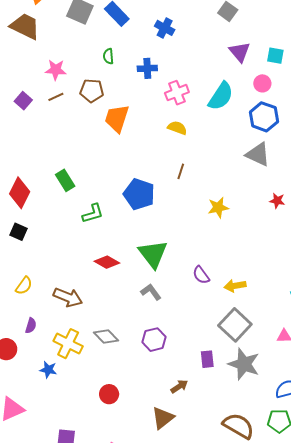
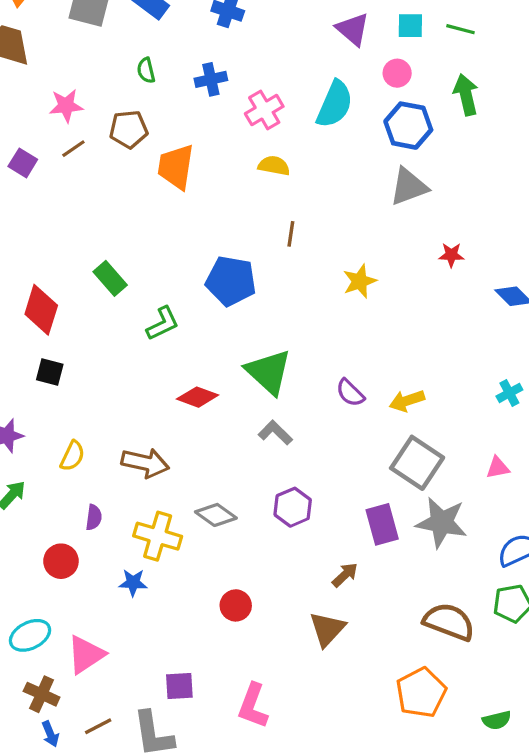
gray triangle: (258, 154) -> (409, 187), turned -36
purple rectangle: (207, 359) -> (382, 524), size x1.4

